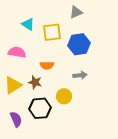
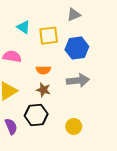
gray arrow: (80, 75) -> (78, 80), size x1.5
brown star: (35, 82) -> (43, 90), moved
yellow circle: (64, 96) -> (74, 126), moved

